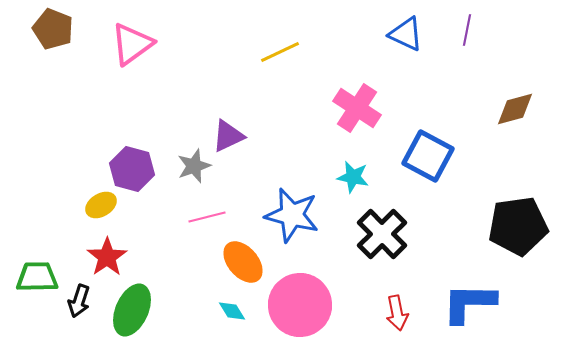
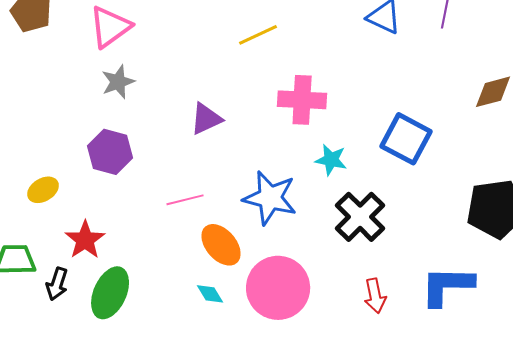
pink cross: (357, 108) -> (302, 100), moved, turned -30
gray star: (194, 166) -> (118, 82), moved
yellow ellipse: (101, 205) -> (43, 190), moved

